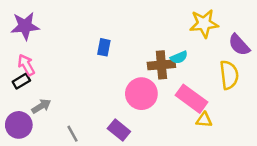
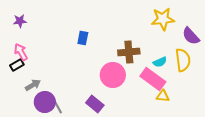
purple star: (25, 26) -> (20, 21), size x0.6
cyan semicircle: (179, 57) -> (160, 62), moved
purple circle: (19, 125) -> (45, 102), moved

